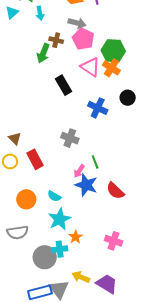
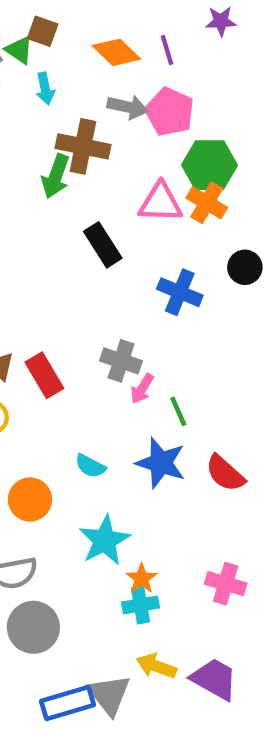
pink pentagon: (83, 39) -> (170, 112), moved
brown cross: (56, 40) -> (83, 146), size x1.6
pink triangle: (90, 67) -> (160, 203), turned -30
red rectangle: (35, 159) -> (44, 375), moved
pink arrow: (79, 171) -> (142, 389), moved
cyan semicircle: (54, 196) -> (90, 466), moved
cyan cross: (60, 249) -> (140, 605), moved
gray circle: (45, 257) -> (33, 627), moved

